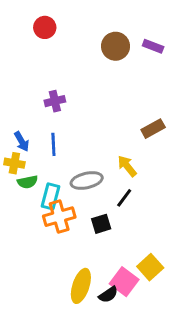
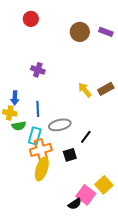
purple cross: (55, 101) -> (38, 70), turned 32
blue arrow: (22, 142) -> (15, 98), turned 32
blue line: (53, 144) -> (38, 109), moved
yellow arrow: (127, 166) -> (85, 90), moved
yellow ellipse: (81, 286) -> (42, 169), moved

